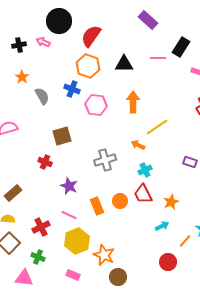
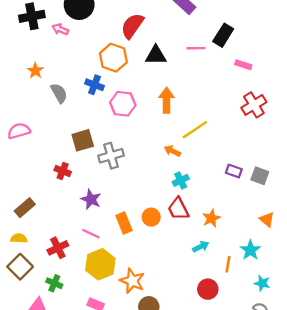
red semicircle: (91, 36) -> (132, 26), moved
black cross: (19, 45) -> (32, 16), moved, size x1.5
gray cross: (105, 160) -> (111, 156), moved
orange line: (185, 241) -> (228, 264), turned -32

